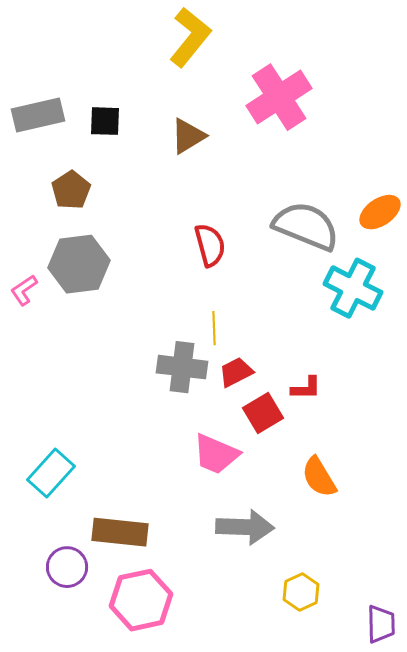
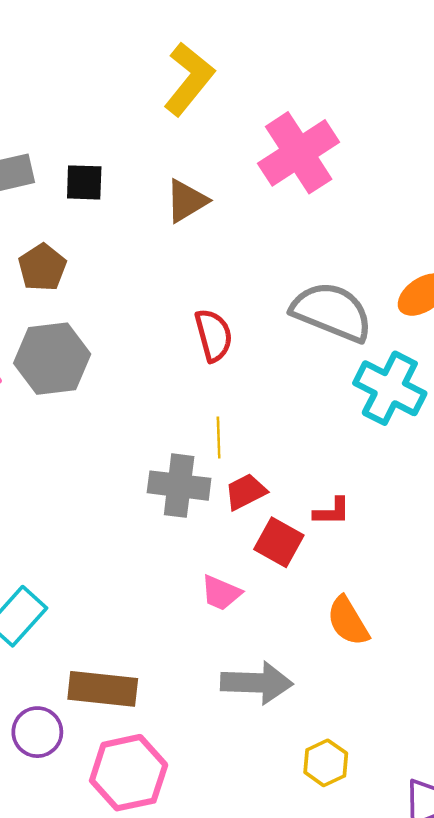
red square: (263, 413) -> (279, 542), turned -30
pink trapezoid: (216, 454) -> (221, 593), size x0.7

